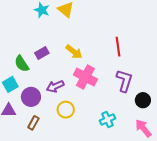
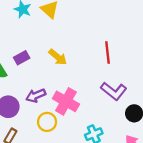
pink cross: (85, 77) -> (66, 101), moved
purple L-shape: (124, 81) -> (114, 91), turned 110

